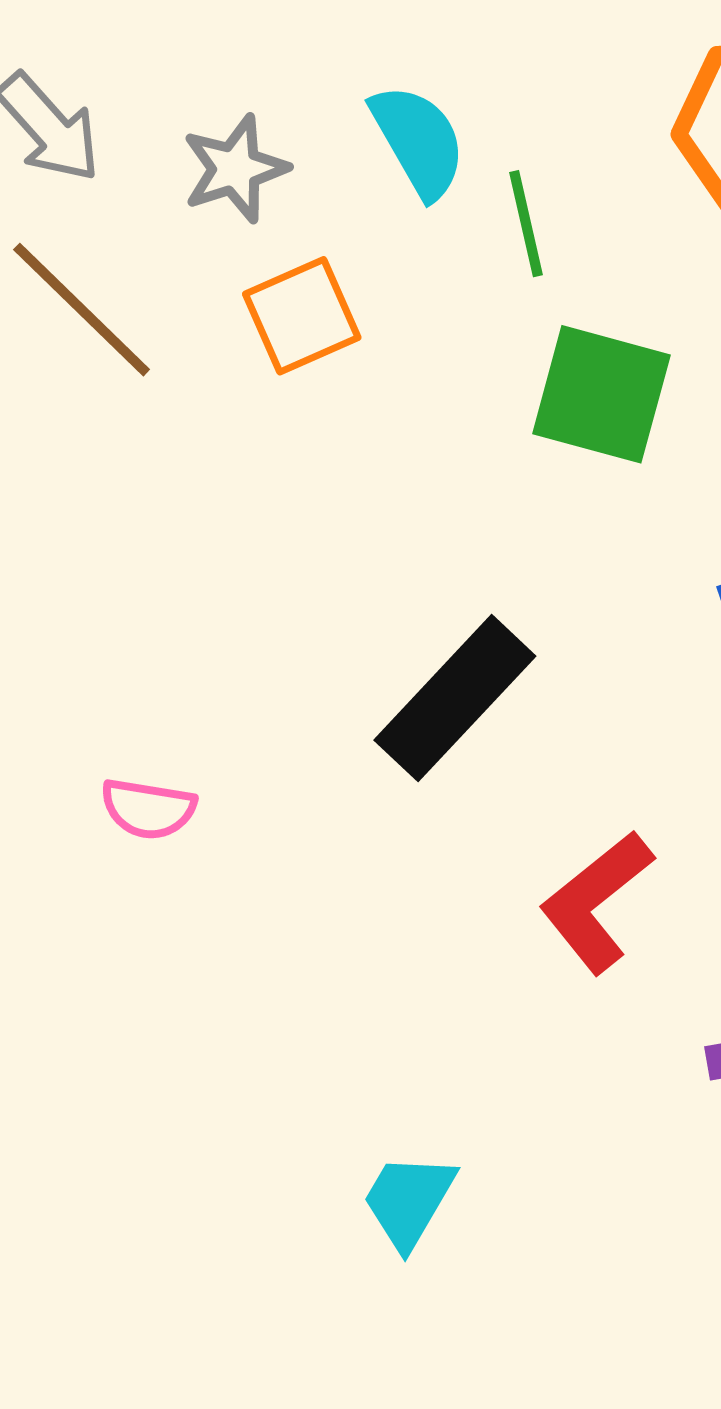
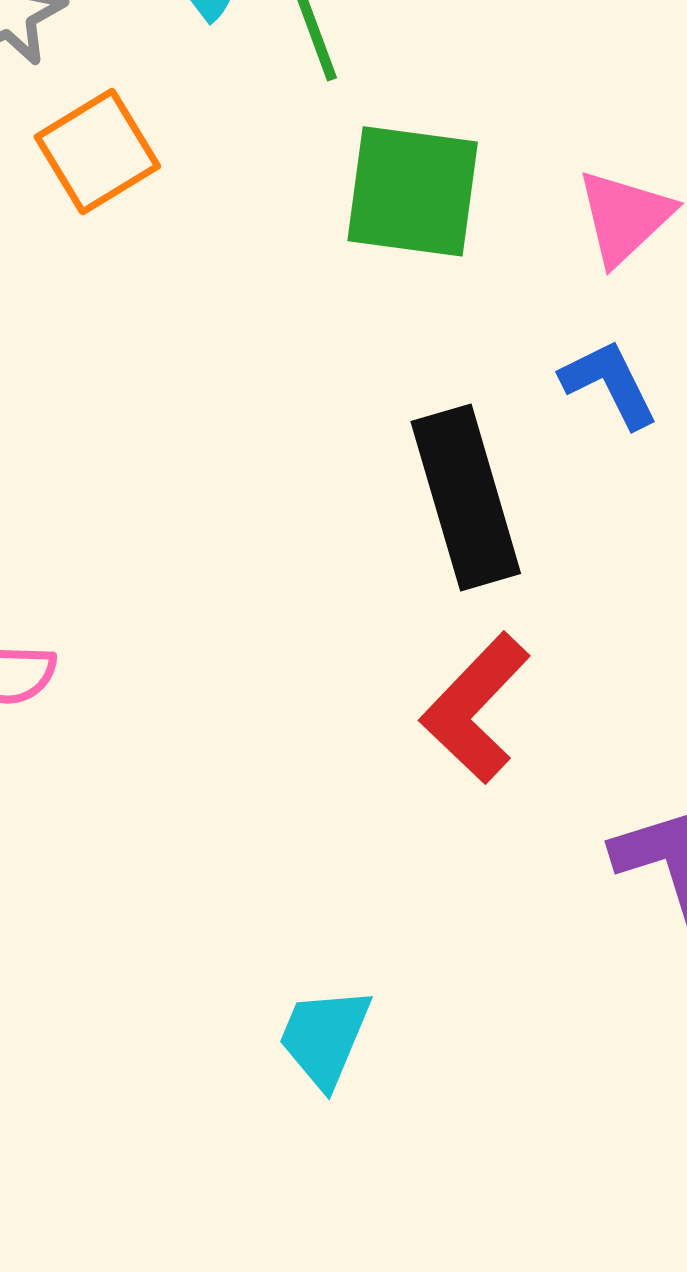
black rectangle: (455, 698) -> (466, 498), moved, turned -52

